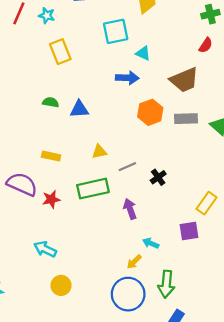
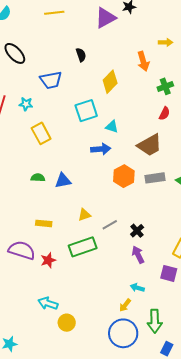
purple arrow: (130, 209) -> (138, 255), moved
purple square: (189, 231) -> (169, 273), turned 30
yellow circle: (61, 285) -> (67, 323), moved

